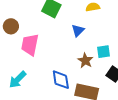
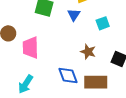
blue triangle: (78, 30) -> (74, 15), moved
cyan square: (104, 52) -> (103, 23), moved

